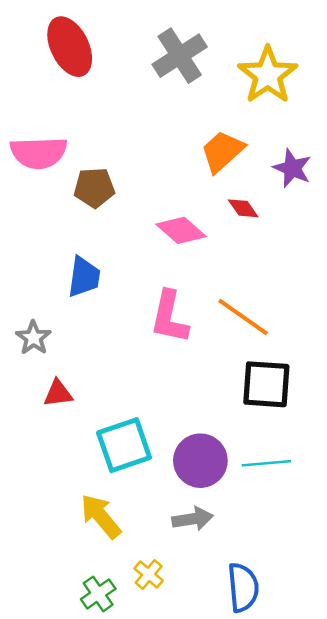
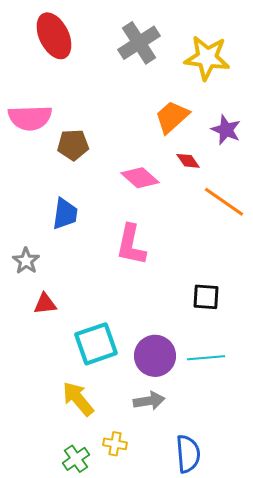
yellow star: (268, 75) -> (207, 58), turned -30
orange line: (243, 317) -> (224, 202), moved
black square: (266, 384) -> (206, 297), size x0.7
yellow cross: (149, 575) -> (115, 444), turned -30

